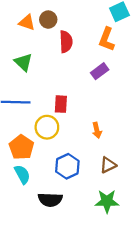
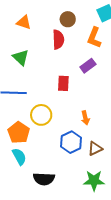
brown circle: (48, 20) -> (68, 19), moved
red rectangle: (61, 104) -> (63, 83), moved
blue hexagon: (67, 166) -> (71, 142), moved

